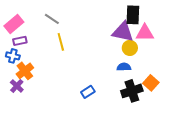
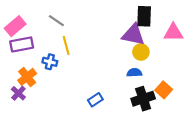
pink triangle: (145, 33) -> (173, 33), moved
purple rectangle: (20, 41) -> (22, 44), size x1.5
blue cross: (13, 56) -> (50, 62), moved

